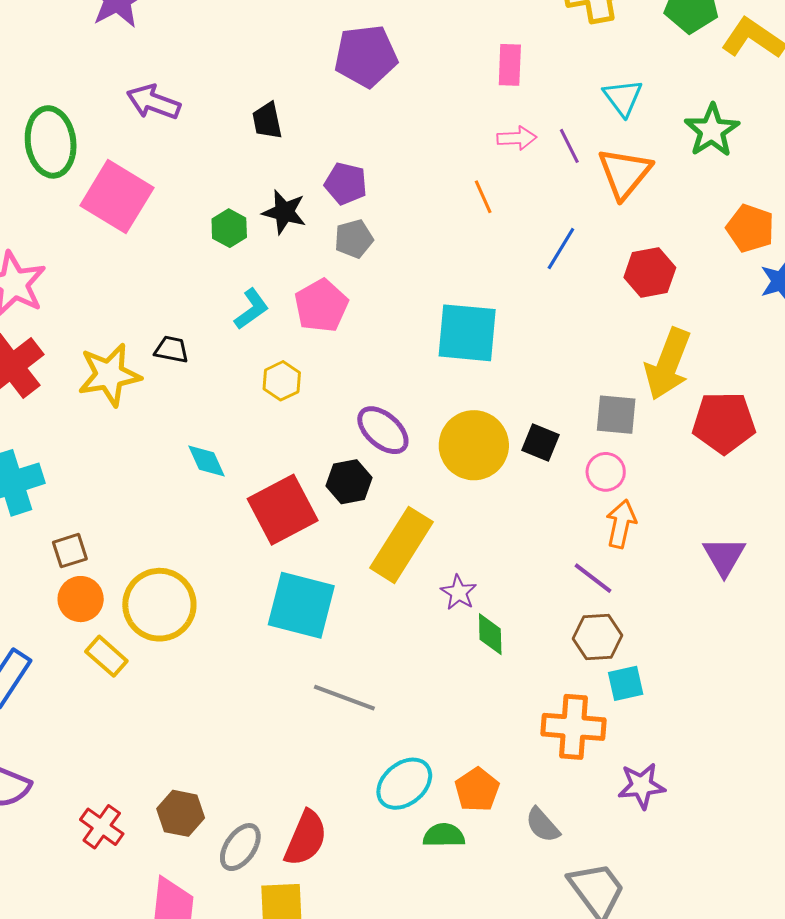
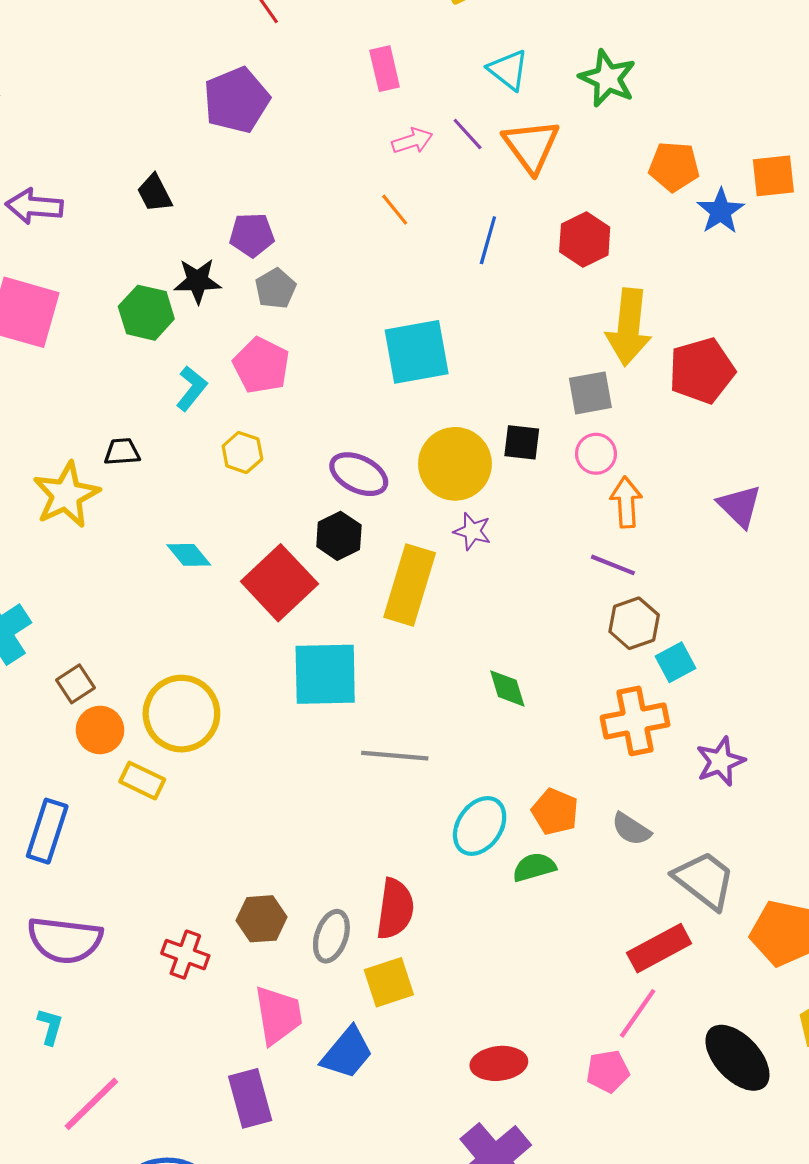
green hexagon: (229, 228) -> (146, 313), size x1.4
purple star: (459, 592) -> (472, 531), moved
green diamond: (490, 634) -> (507, 688), moved

